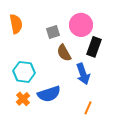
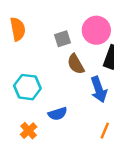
blue semicircle: (49, 94) -> (58, 114), size x0.7
orange cross: (23, 99) -> (29, 131), moved

